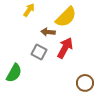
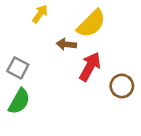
gray square: (39, 52) -> (18, 68), moved
brown circle: (85, 83) -> (122, 86), moved

